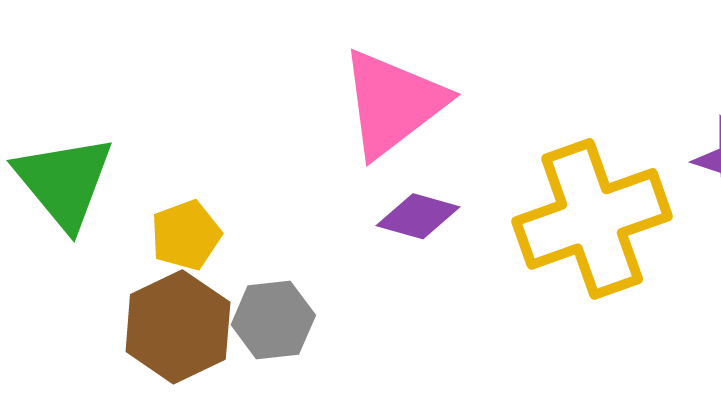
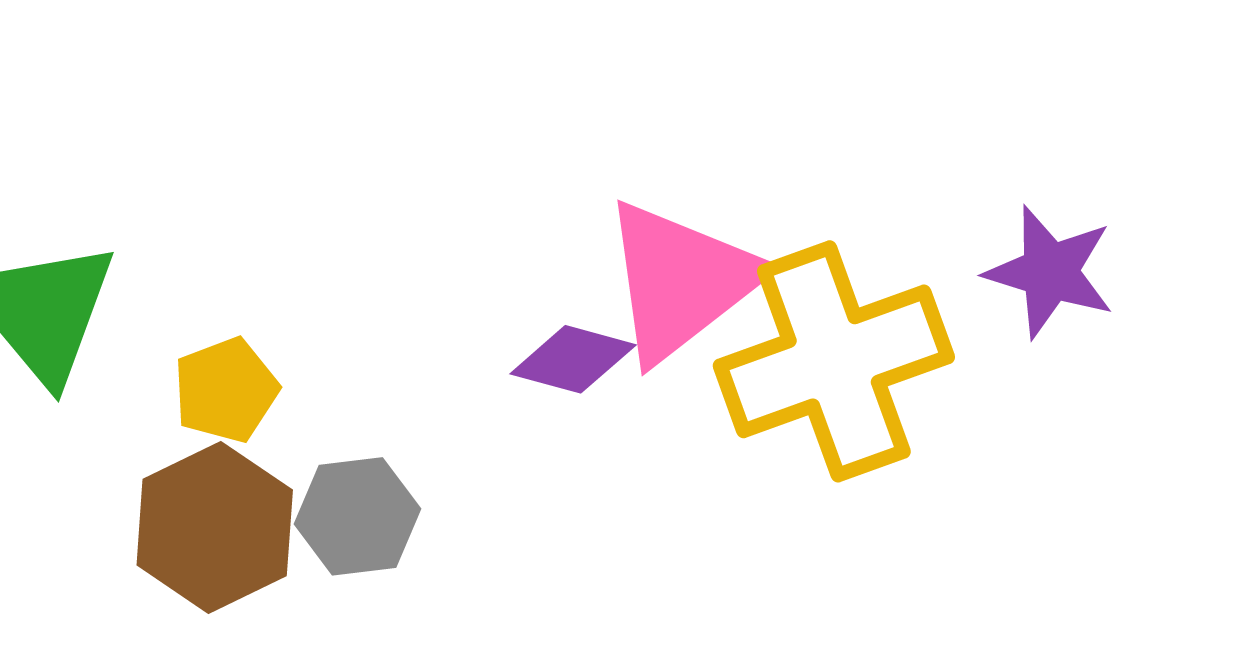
pink triangle: (393, 103) -> (681, 281), moved

